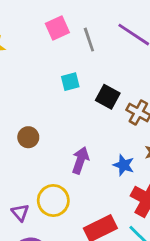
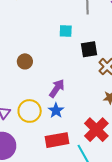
black square: (108, 97) -> (89, 49), turned 36
blue star: (124, 165) -> (56, 110), moved

